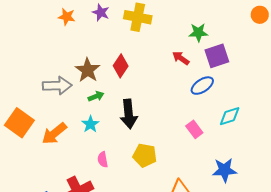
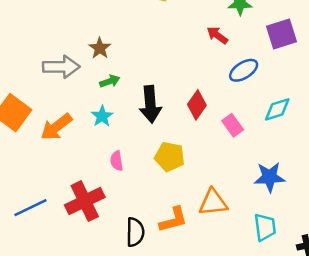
purple square: (217, 56) -> (282, 34), moved
red diamond: (121, 66) -> (197, 105), moved
brown star: (88, 70) -> (100, 48), size x0.7

